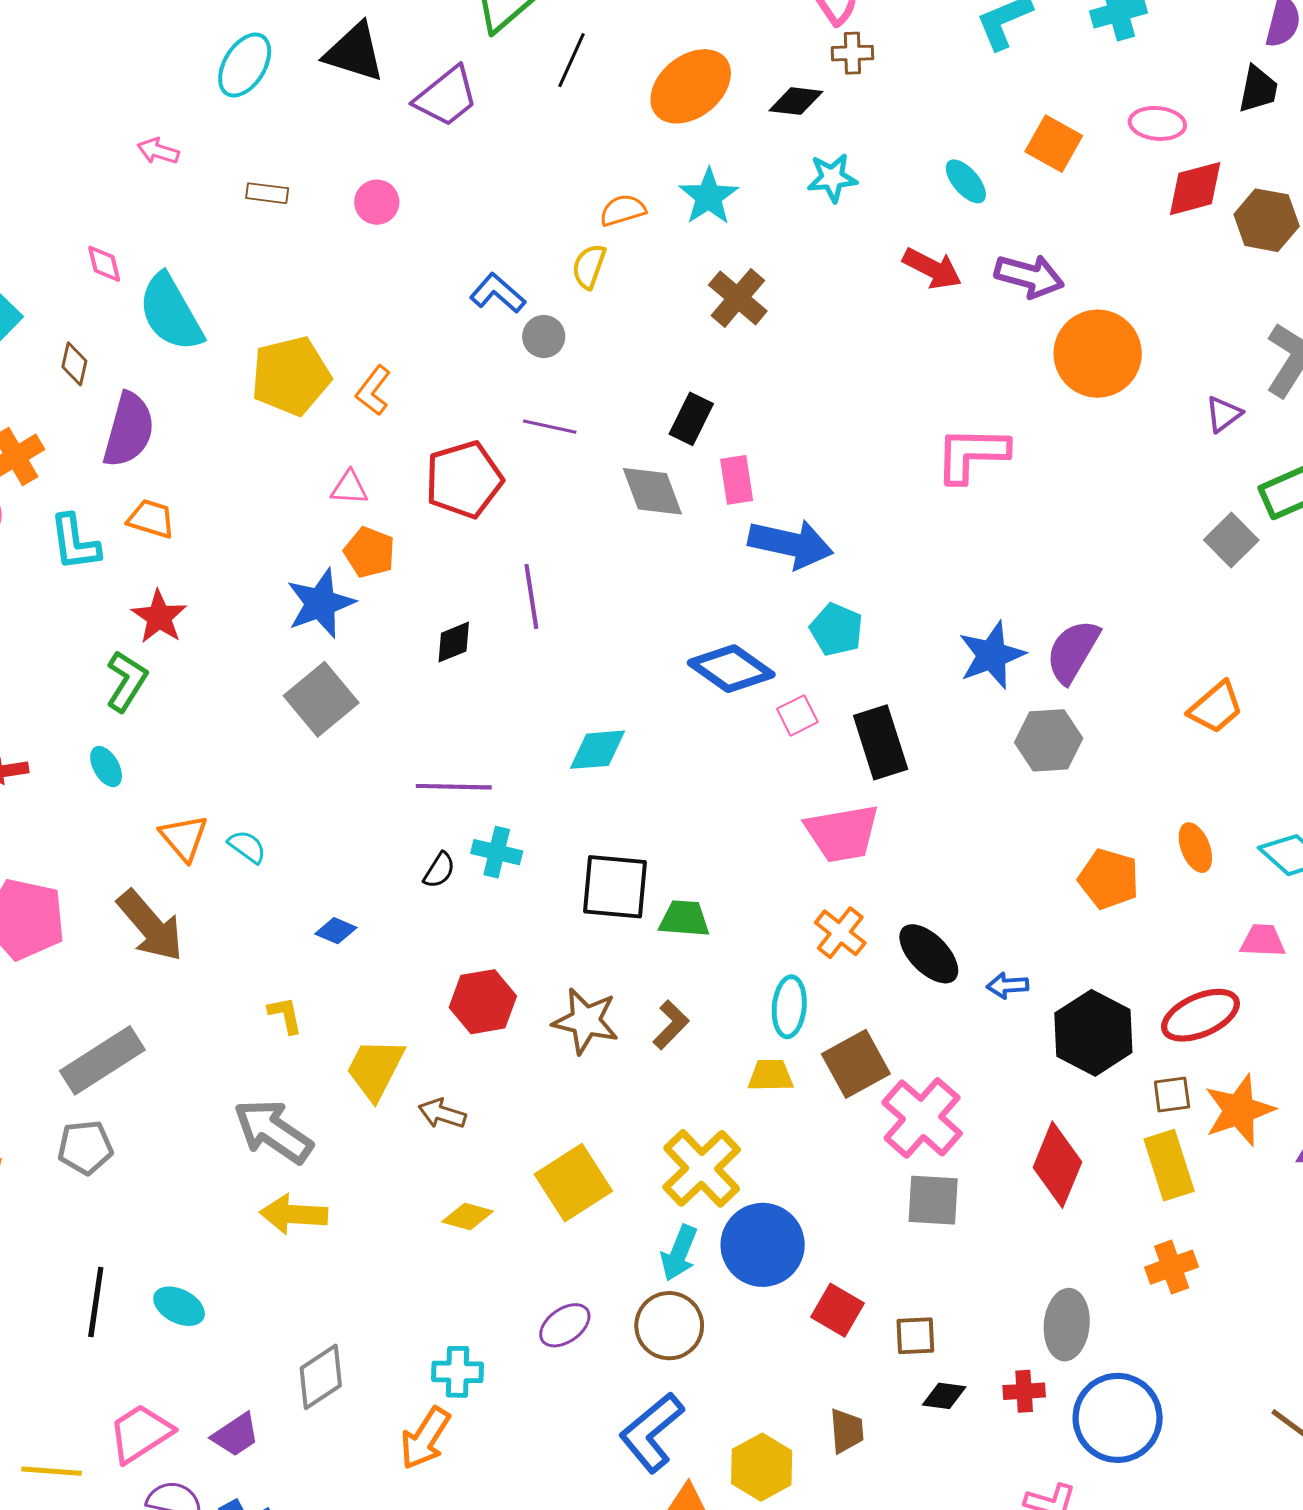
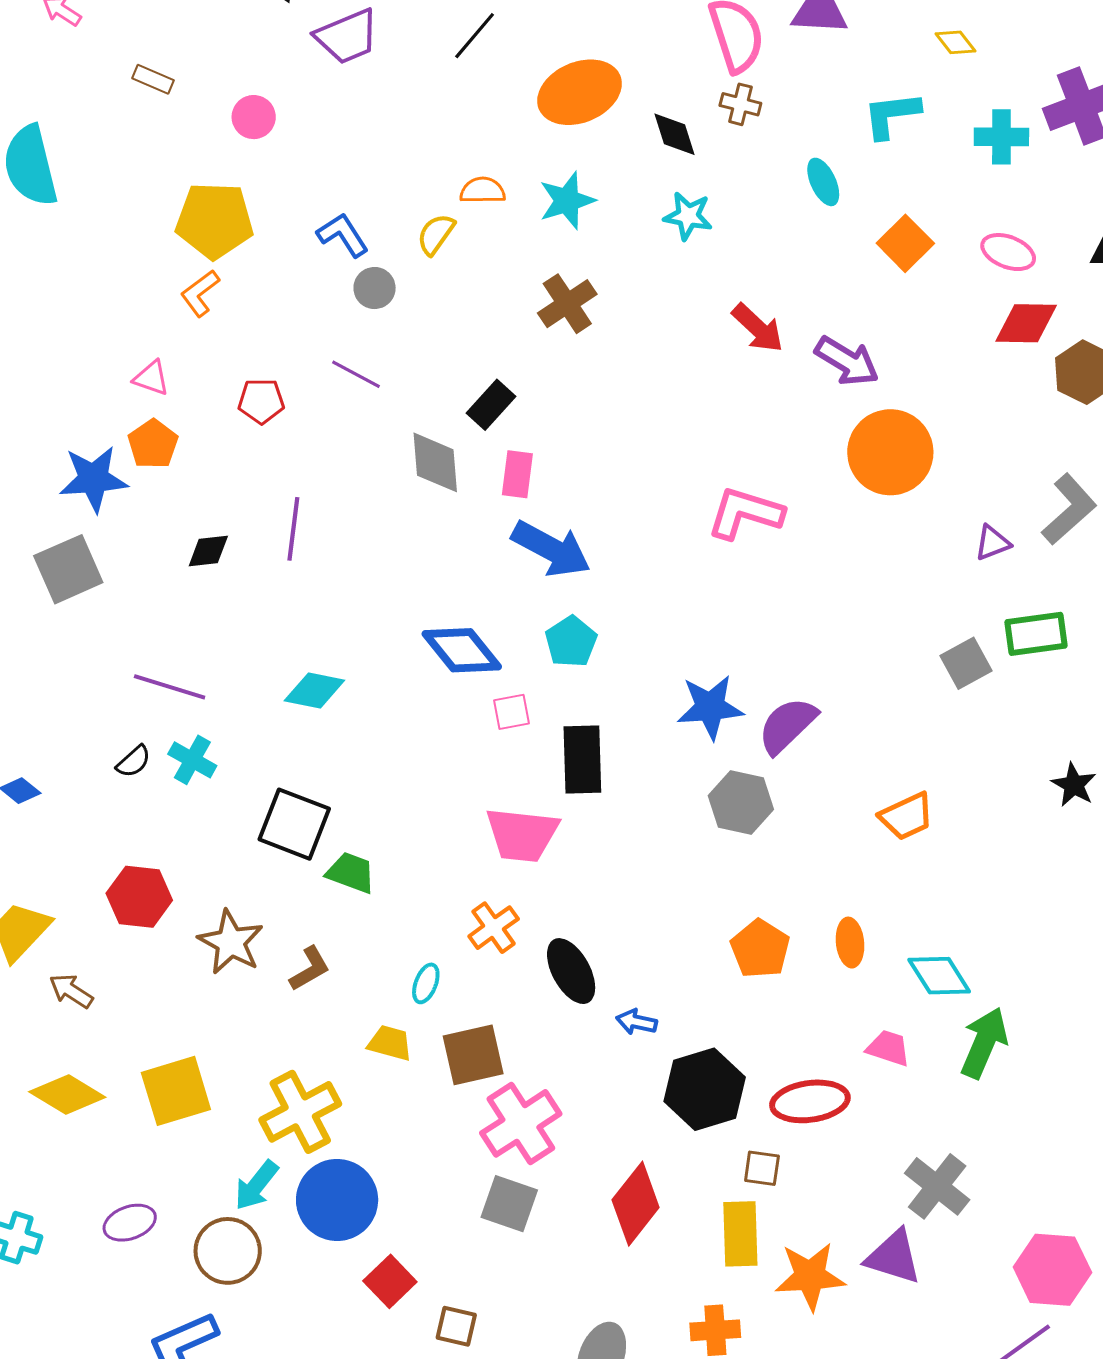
black diamond: (796, 101) -> (675, 134), turned 50
cyan ellipse: (966, 181) -> (823, 182), moved
yellow pentagon: (291, 376) -> (215, 221), moved
red pentagon: (464, 480) -> (261, 401), size x0.6
cyan ellipse: (789, 1007) -> (426, 983), size x0.7
orange star: (1239, 1110) -> (810, 1276), moved
yellow diamond: (467, 1217) -> (67, 1094), size x1.5

